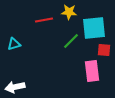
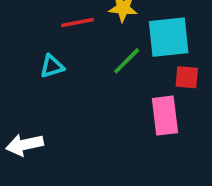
cyan triangle: (14, 44) -> (52, 66), moved

